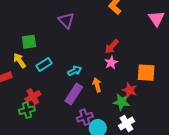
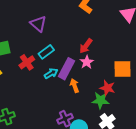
cyan rectangle: (44, 64) -> (46, 52), moved
purple rectangle: (74, 94) -> (66, 69), moved
red cross: (33, 97) -> (27, 62), moved

